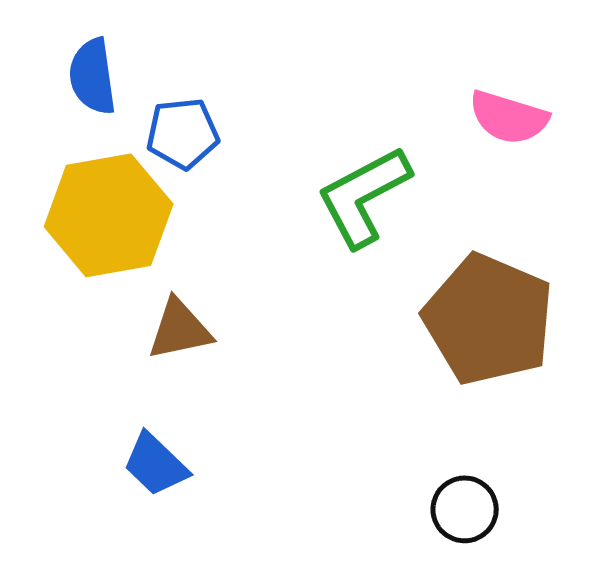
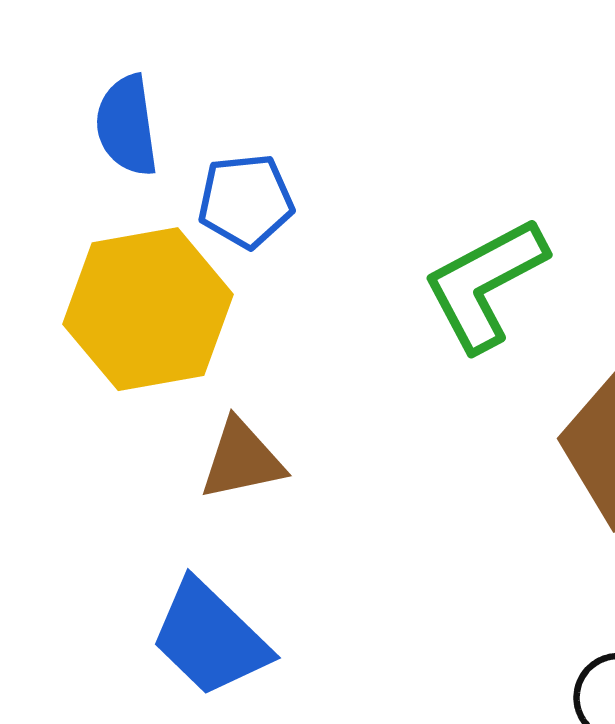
blue trapezoid: (156, 464) -> (210, 638), size x1.4

